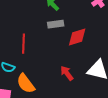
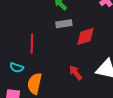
orange semicircle: (26, 84) -> (35, 84), turned 50

